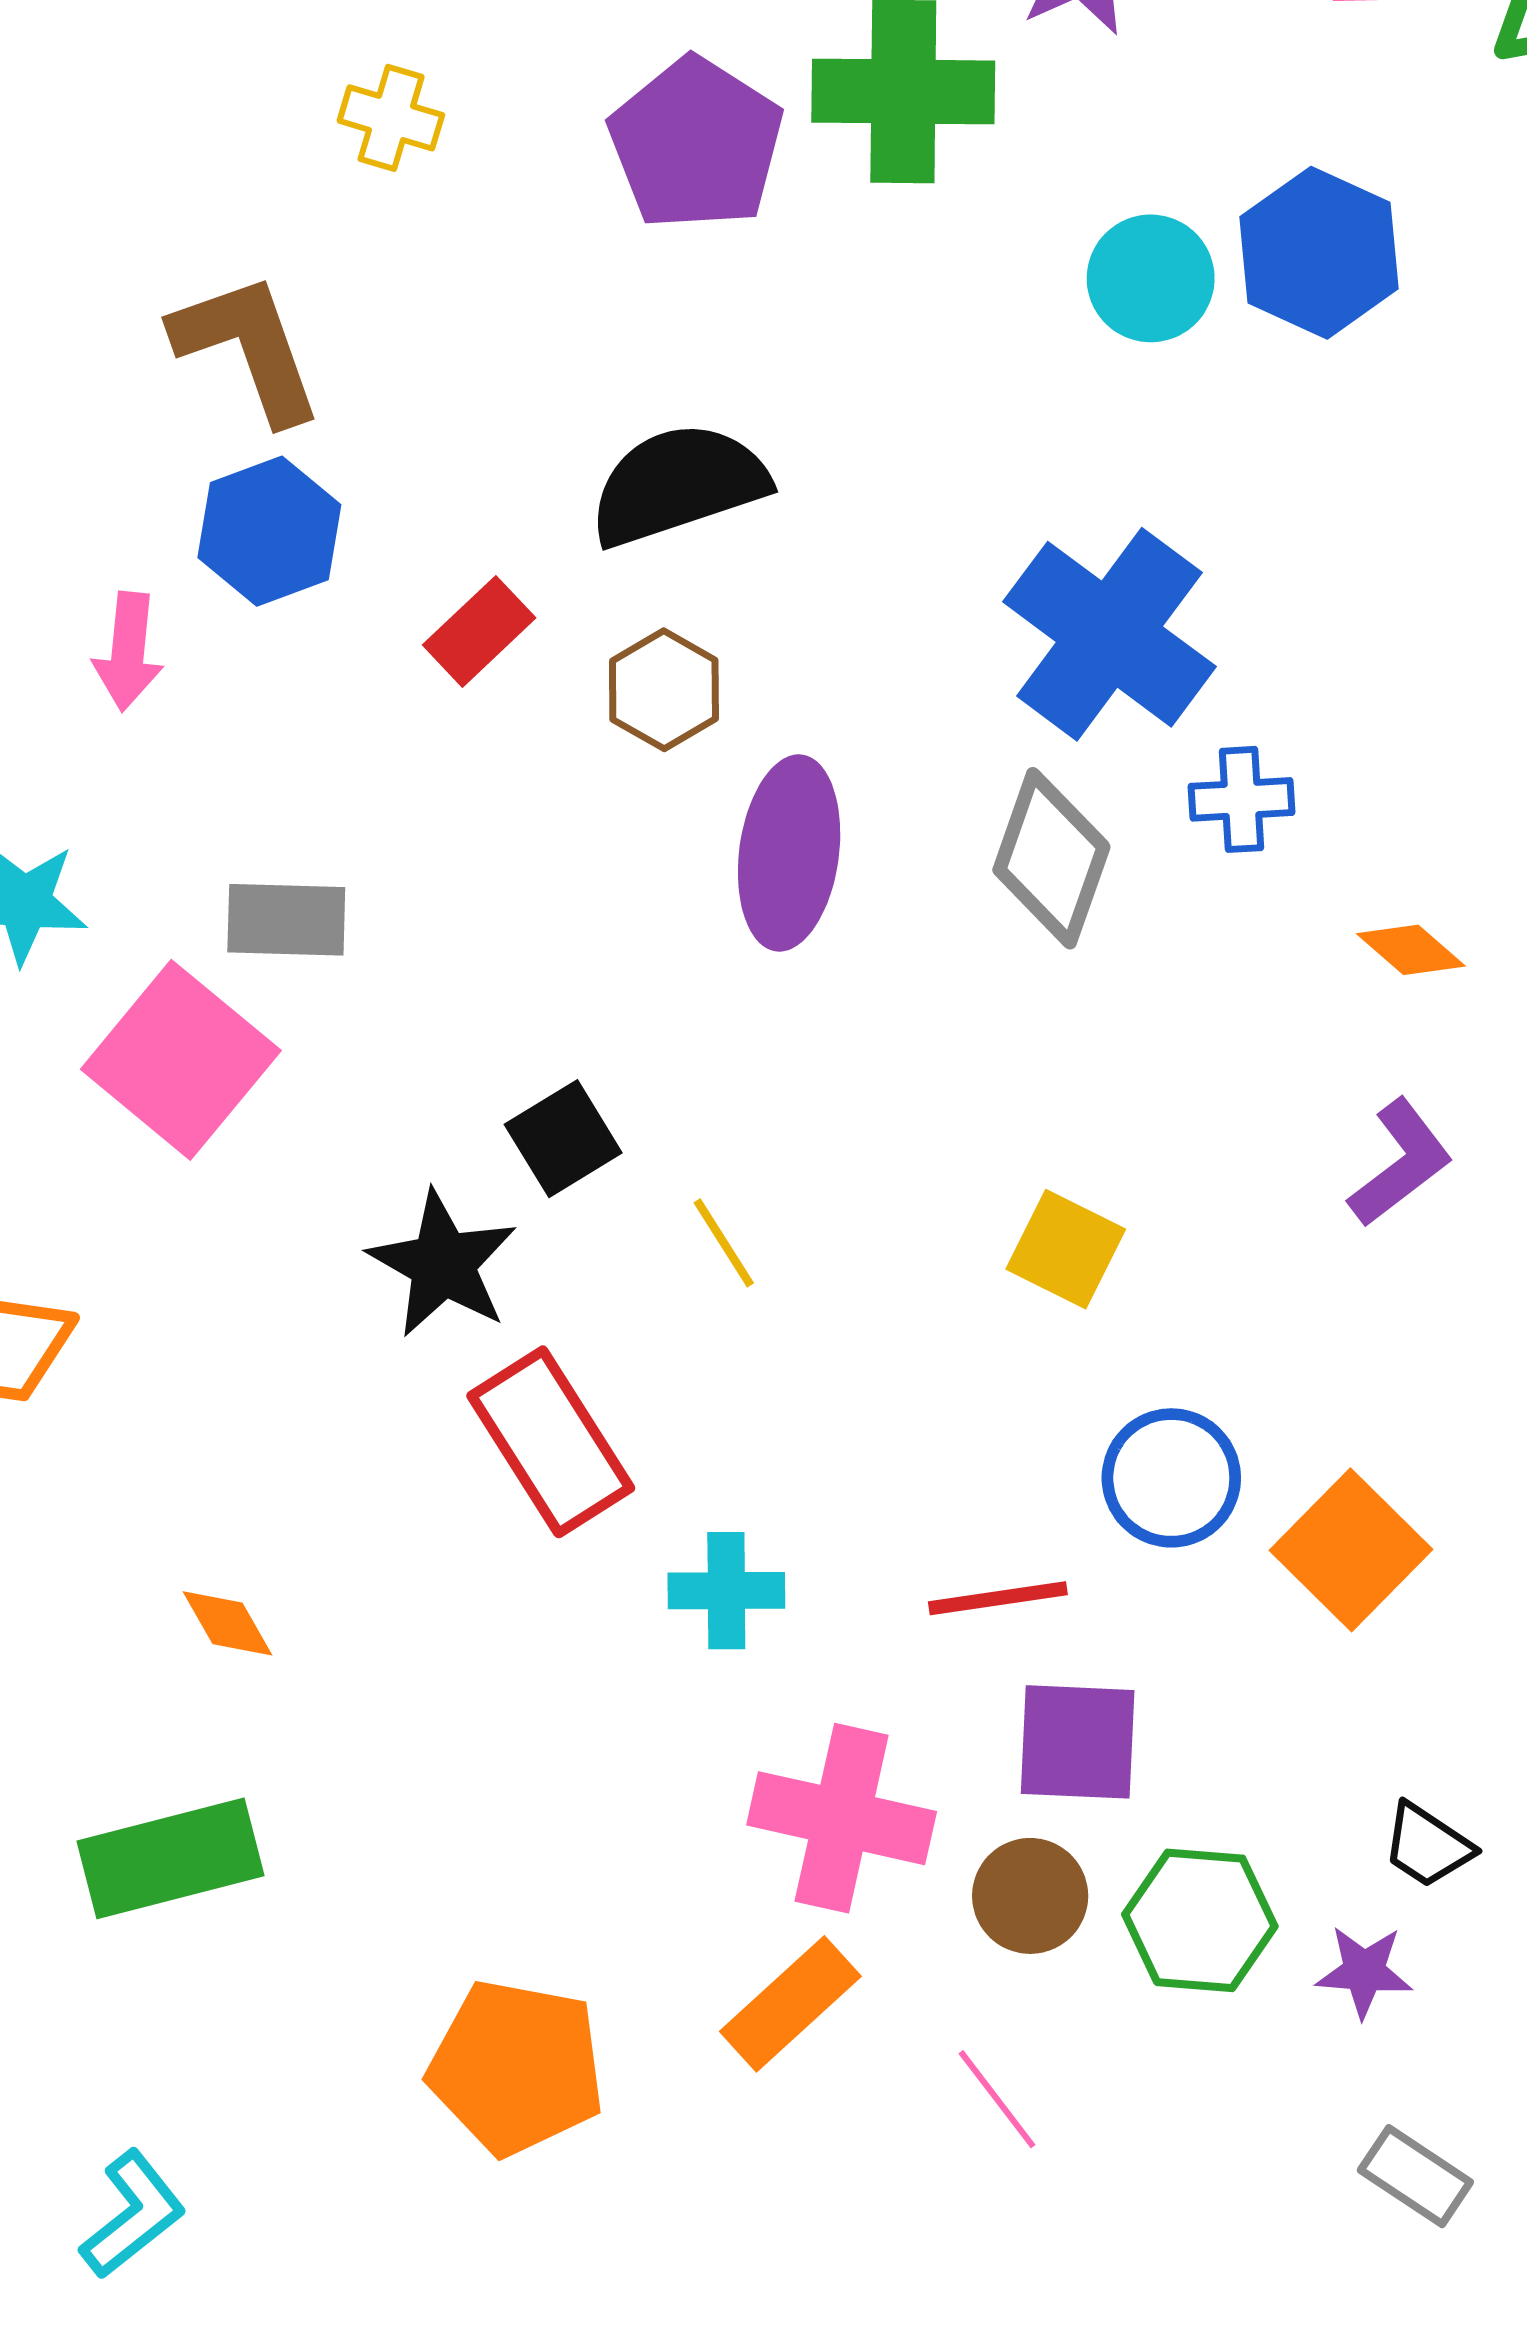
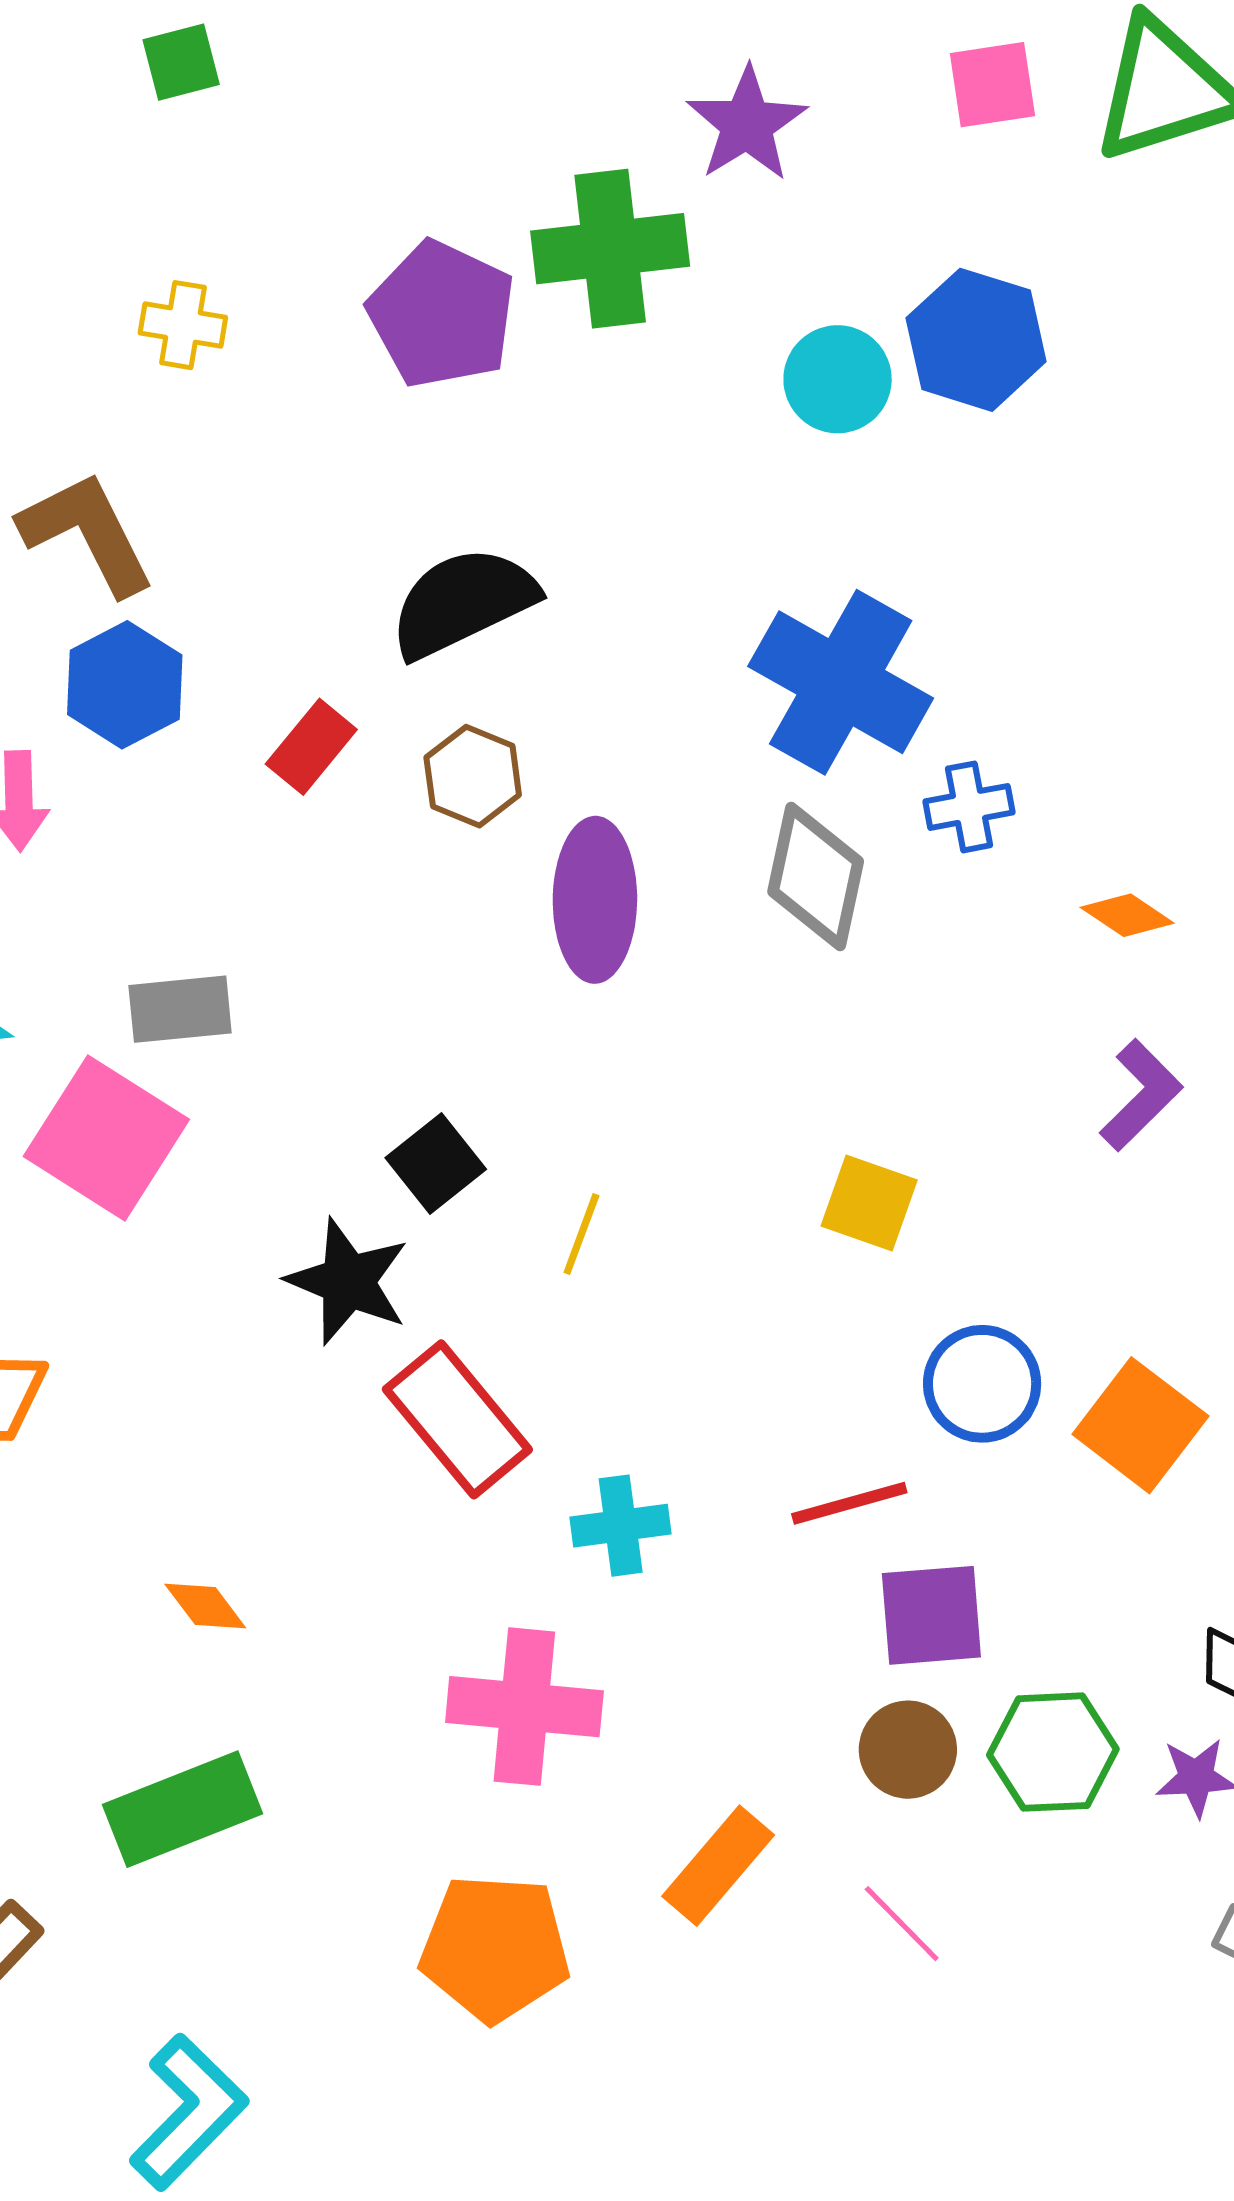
yellow line: (724, 1243) -> (581, 1234), turned 60
pink cross: (842, 1818) -> (524, 1707), moved
cyan L-shape: (133, 2215) -> (189, 2112), size x1.4

